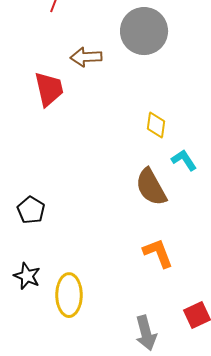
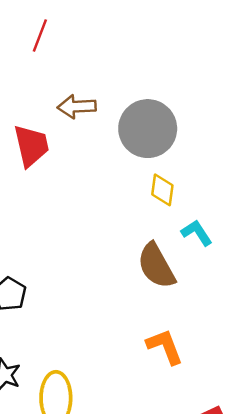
gray circle: (144, 31) -> (148, 129), moved

